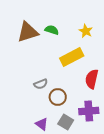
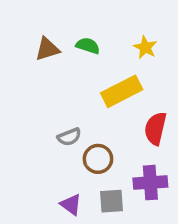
brown triangle: (28, 32) -> (47, 49), size x0.7
gray square: (66, 122) -> (112, 201), turned -35

